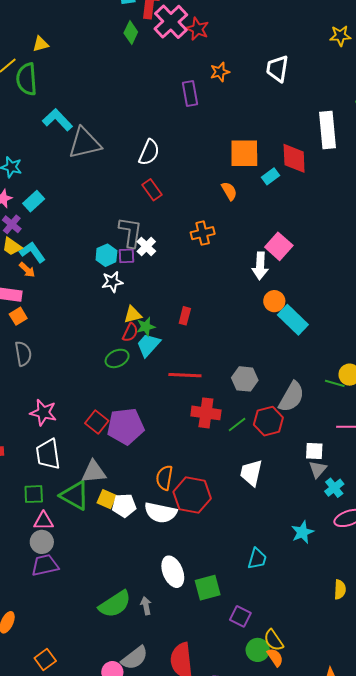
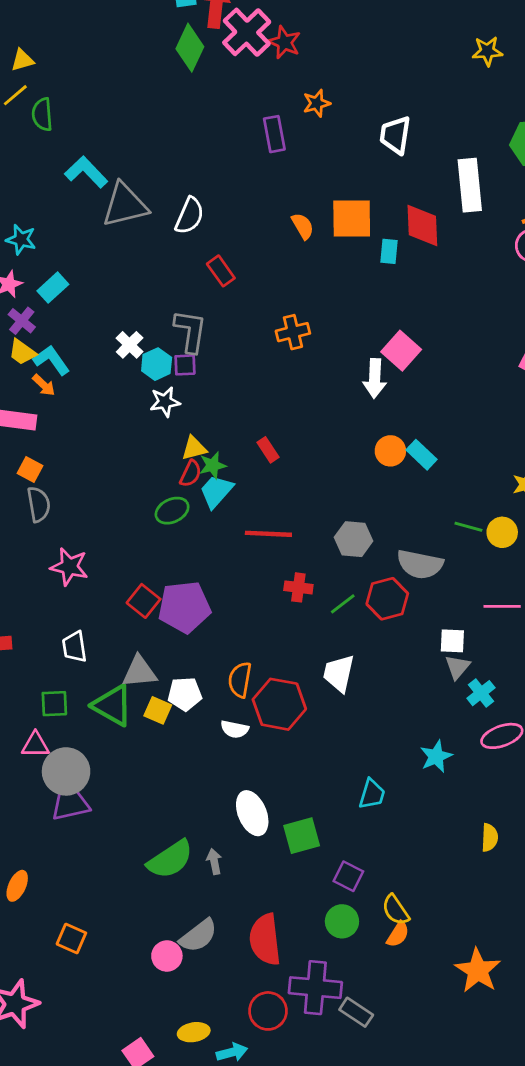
green diamond: (131, 32) -> (190, 48), size x1.4
yellow triangle: (41, 44) -> (22, 60), moved
white trapezoid: (277, 69) -> (395, 135), moved
green semicircle: (27, 79) -> (42, 114), size x0.7
white semicircle: (149, 152) -> (190, 216), moved
cyan rectangle: (271, 176) -> (389, 251), turned -48
orange semicircle: (229, 191) -> (303, 226), moved
white cross: (146, 246) -> (130, 345), moved
orange circle: (274, 301) -> (390, 451), moved
orange square: (18, 316) -> (30, 470), moved, turned -30
red rectangle: (185, 316) -> (268, 450), turned -48
cyan rectangle: (293, 320) -> (421, 455), size x0.7
green line: (335, 383) -> (468, 527), moved
gray semicircle: (292, 397) -> (420, 564), turned 72
pink star: (43, 413) -> (69, 567), moved
red cross: (206, 413) -> (298, 587), size x0.7
white trapezoid: (48, 454) -> (74, 647), size x0.7
white trapezoid: (251, 473) -> (339, 673), moved
white pentagon: (124, 506) -> (185, 694), moved
white semicircle: (161, 513) -> (235, 729), size x0.6
pink triangle: (44, 521) -> (35, 745), moved
gray circle: (42, 542) -> (66, 771), size x1.4
green circle: (258, 650) -> (342, 921), moved
orange semicircle: (275, 657) -> (398, 934), turned 66
orange square: (45, 660) -> (71, 939), turned -30

